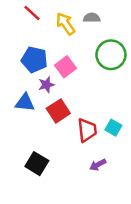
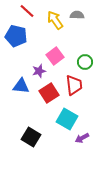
green circle: (111, 55) -> (85, 62), moved, size x0.6
blue pentagon: (34, 60) -> (16, 36), moved
cyan square: (113, 128) -> (67, 119), moved, size x1.5
red trapezoid: (87, 130) -> (74, 85), moved

